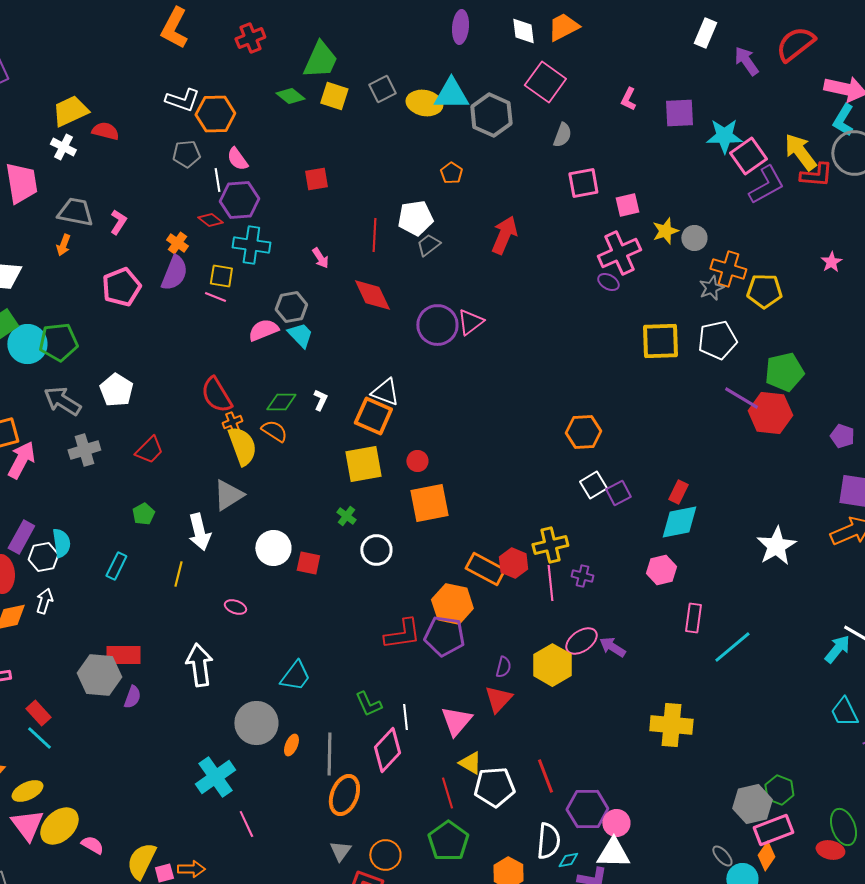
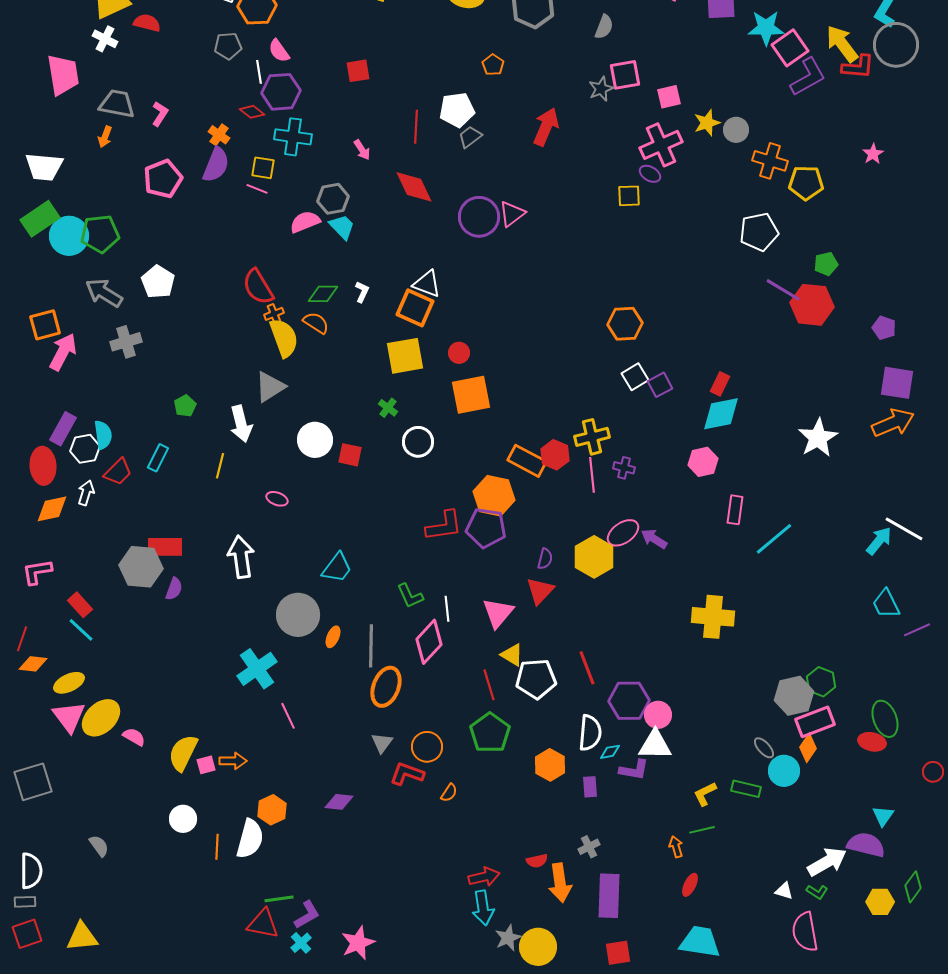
gray star: (711, 288) -> (601, 89), moved
yellow square: (660, 341) -> (629, 196), moved, size x0.6
green pentagon: (784, 372) -> (826, 264), size x0.6
red trapezoid: (149, 450) -> (118, 472), moved

